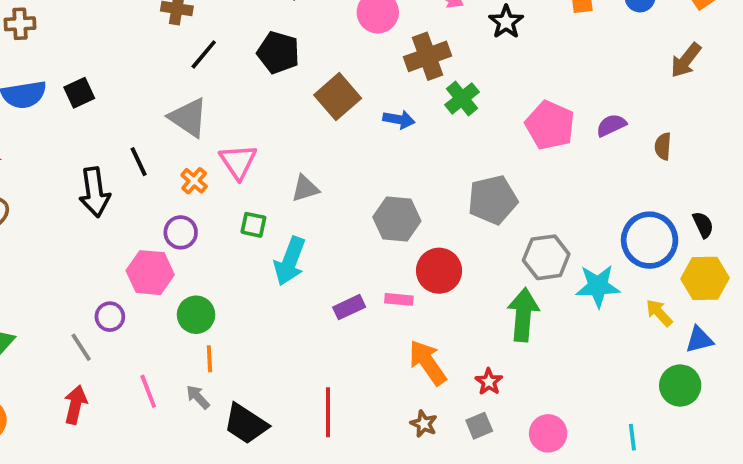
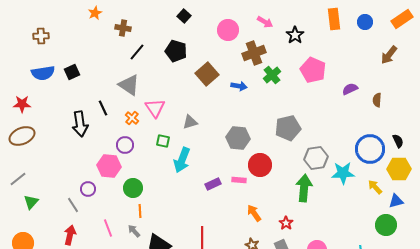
pink pentagon: (550, 125) -> (313, 70), moved
orange arrow: (428, 363) -> (254, 213), size x0.7

